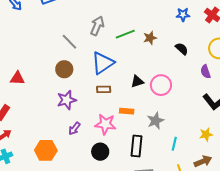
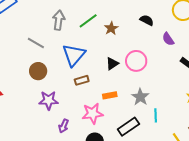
brown star: (150, 38) -> (111, 28), moved
purple semicircle: (206, 72) -> (168, 39), moved
purple star: (67, 100) -> (49, 100), turned 30
cyan line: (174, 144) -> (156, 115), moved
black rectangle: (136, 146) -> (128, 127), turned 65

